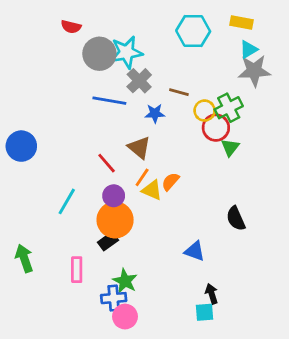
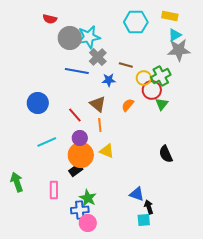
blue circle: (21, 146) -> (38, 103), moved
orange line: (142, 177) -> (100, 125), turned -40
orange semicircle: (170, 182) -> (128, 105), moved
yellow triangle: (152, 190) -> (107, 151), moved
cyan line: (67, 201) -> (47, 142), turned 36
blue triangle: (195, 251) -> (137, 194), moved

